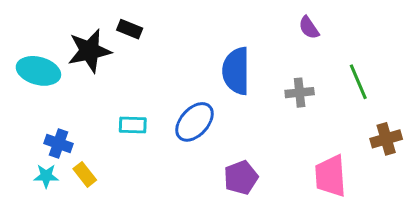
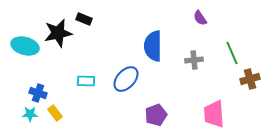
brown cross: (386, 139) -> (250, 79), moved

